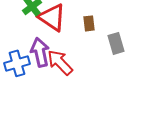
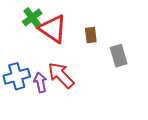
purple arrow: (40, 52) -> (40, 82), moved, size x0.7

